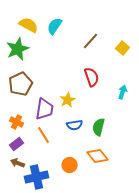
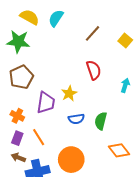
green star: (18, 49) -> (18, 42), turned 30
orange line: (44, 135) -> (39, 137), moved
purple rectangle: (17, 144) -> (17, 138), turned -32
orange diamond: (98, 156) -> (119, 150), moved
orange circle: (70, 165) -> (71, 160), size x1.6

